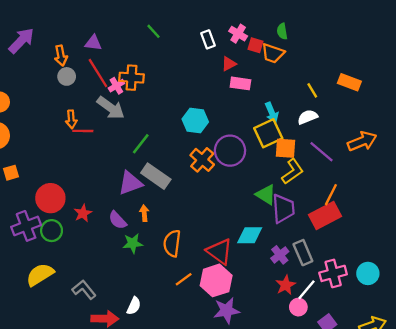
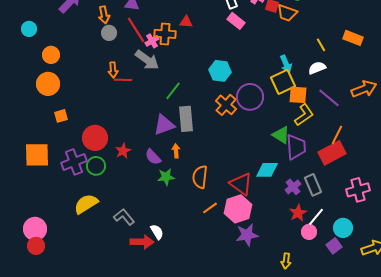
red triangle: (229, 64) -> (186, 22), moved, turned 32
pink rectangle: (240, 83) -> (236, 21), moved, turned 30
gray rectangle: (156, 176) -> (186, 119), turned 50
pink cross: (333, 273) -> (358, 190), moved
cyan circle: (368, 273) -> (343, 228), moved
white semicircle: (134, 306) -> (157, 232), moved, turned -56

